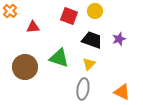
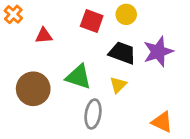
purple star: (119, 39) -> (158, 52), size x1.6
gray ellipse: (83, 89) -> (93, 114), moved

